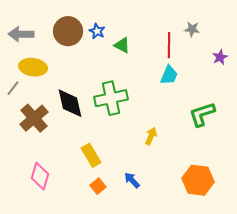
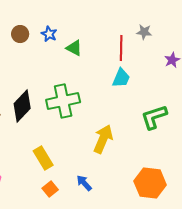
brown circle: (68, 31) -> (20, 34), size x0.6
black diamond: (70, 103) -> (22, 106), turned 56
yellow arrow: (151, 136) -> (103, 139), size x1.6

